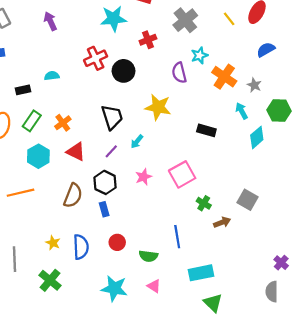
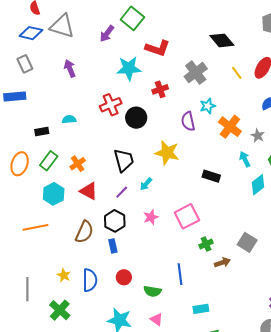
green cross: (204, 203) -> (206, 244), turned 32
cyan rectangle: (201, 273) -> (201, 309), size x0.7

